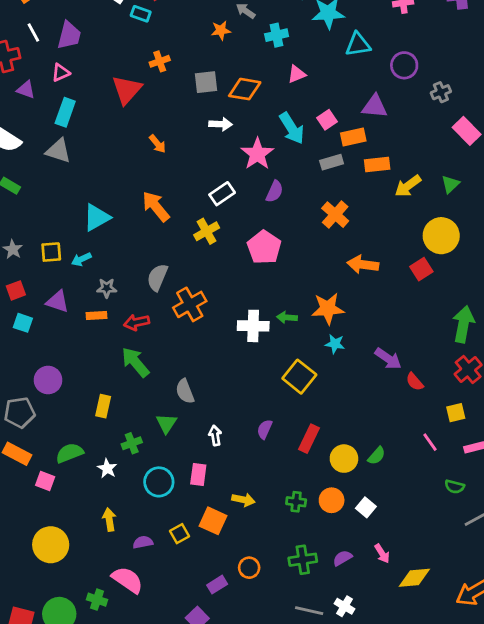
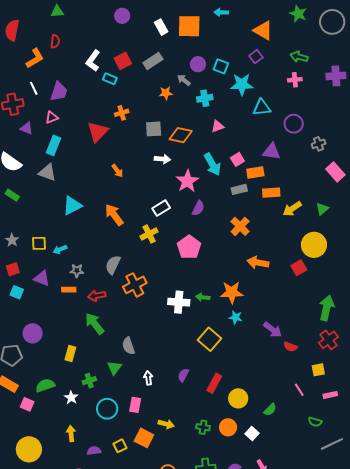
cyan triangle: (97, 217) -> (72, 206), moved
red semicircle: (415, 382) -> (290, 347), turned -32
green semicircle: (377, 456) -> (270, 410), moved

